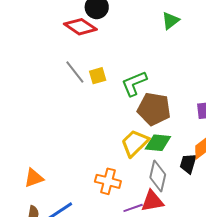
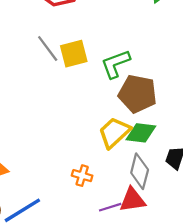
yellow square: (98, 76) -> (74, 54), size x1.4
orange cross: (108, 181) -> (82, 176), size x0.7

